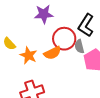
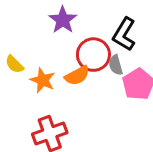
purple star: (44, 14) -> (63, 20), turned -30

